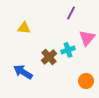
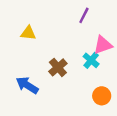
pink triangle: (87, 38) -> (103, 45), turned 30
cyan cross: (68, 50) -> (91, 60), moved, turned -32

